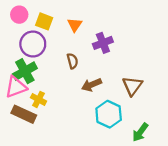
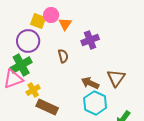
pink circle: (19, 15) -> (51, 15), moved
brown arrow: (92, 85) -> (90, 83), moved, turned 48
yellow cross: (38, 99) -> (33, 90), turned 32
brown rectangle: (24, 114) -> (47, 107), moved

